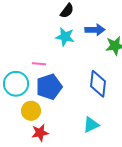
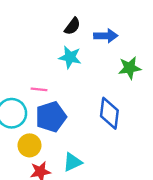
blue arrow: (95, 30) -> (106, 36), moved
cyan triangle: (91, 125) -> (72, 162), moved

